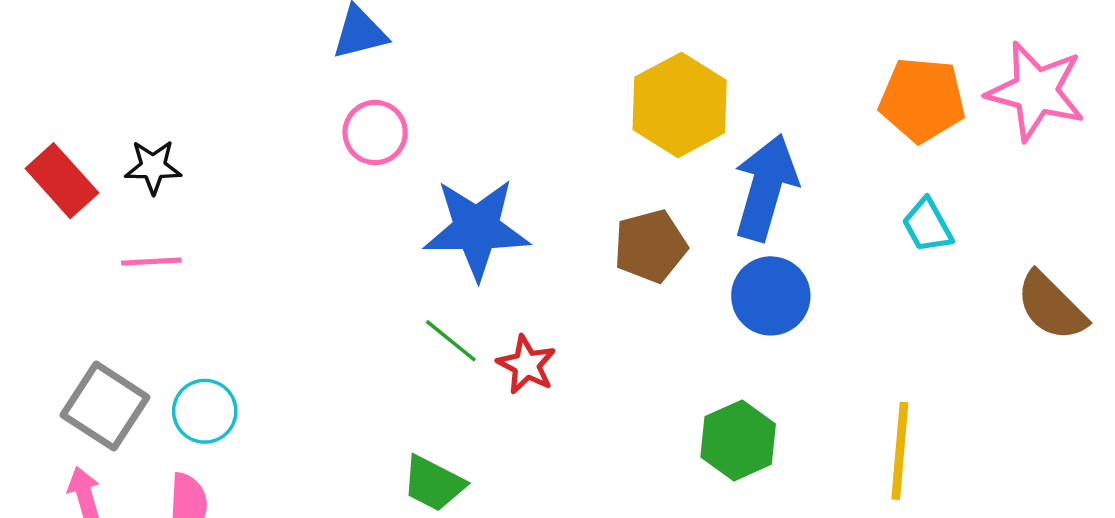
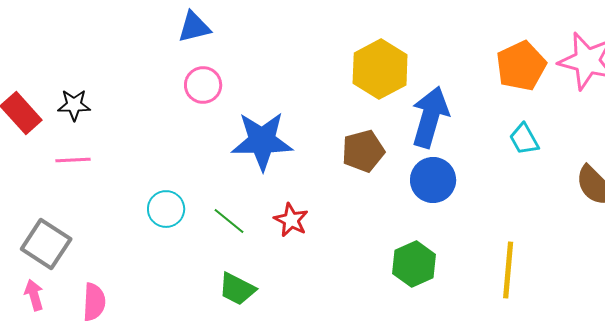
orange pentagon: (922, 100) -> (521, 66), turned -30
green line: (451, 341) -> (229, 221), moved
cyan circle: (205, 411) -> (166, 209), moved

